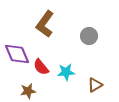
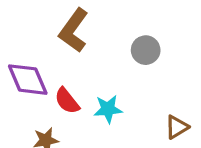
brown triangle: (95, 85) -> (177, 127), moved

